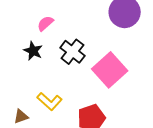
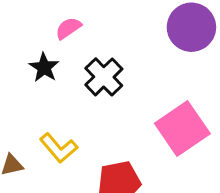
pink square: (110, 70) -> (182, 128), moved

